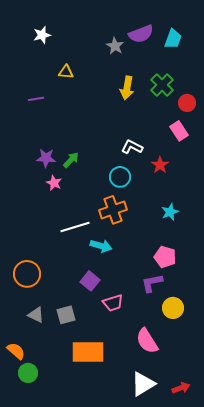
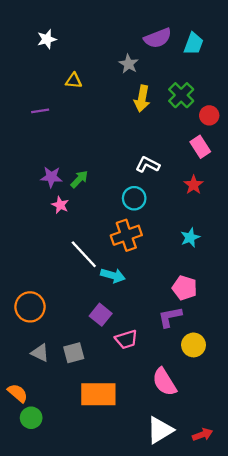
gray star: (115, 46) -> (129, 64), moved
red star: (160, 165) -> (194, 185), moved
white line: (75, 227) -> (84, 254), turned 64

